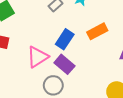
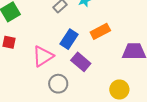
purple rectangle: (64, 64) -> (81, 62), moved

